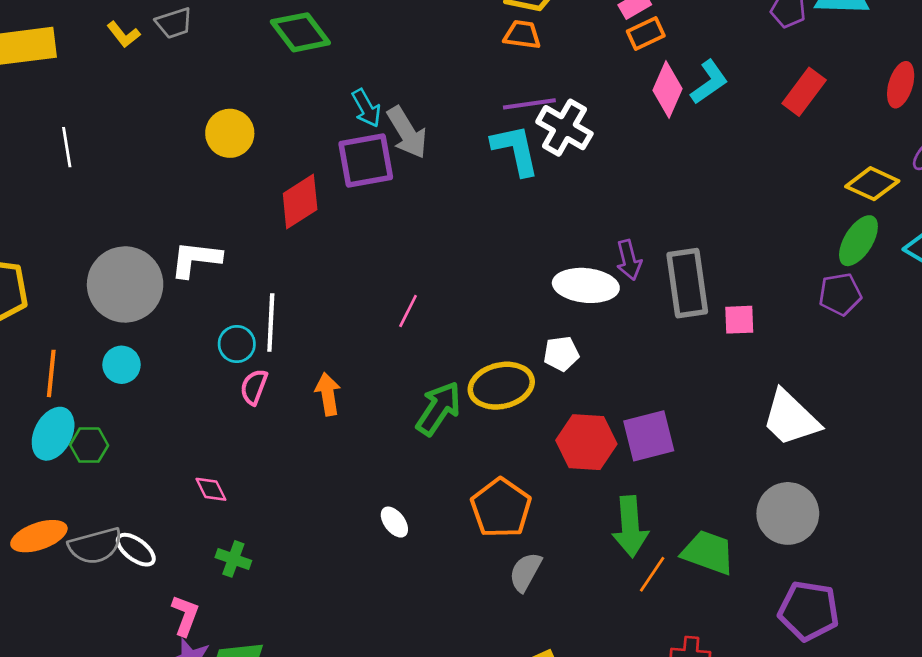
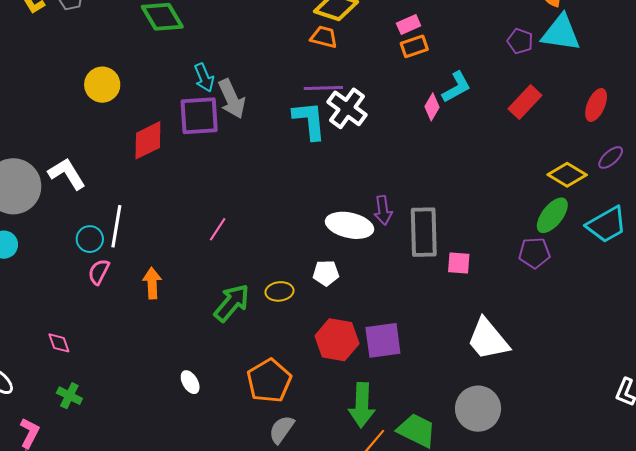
pink diamond: (668, 89) -> (432, 107), moved, size x0.7
white L-shape: (196, 259) -> (67, 174), turned 45
yellow ellipse: (501, 386) -> (279, 291), size x0.6

